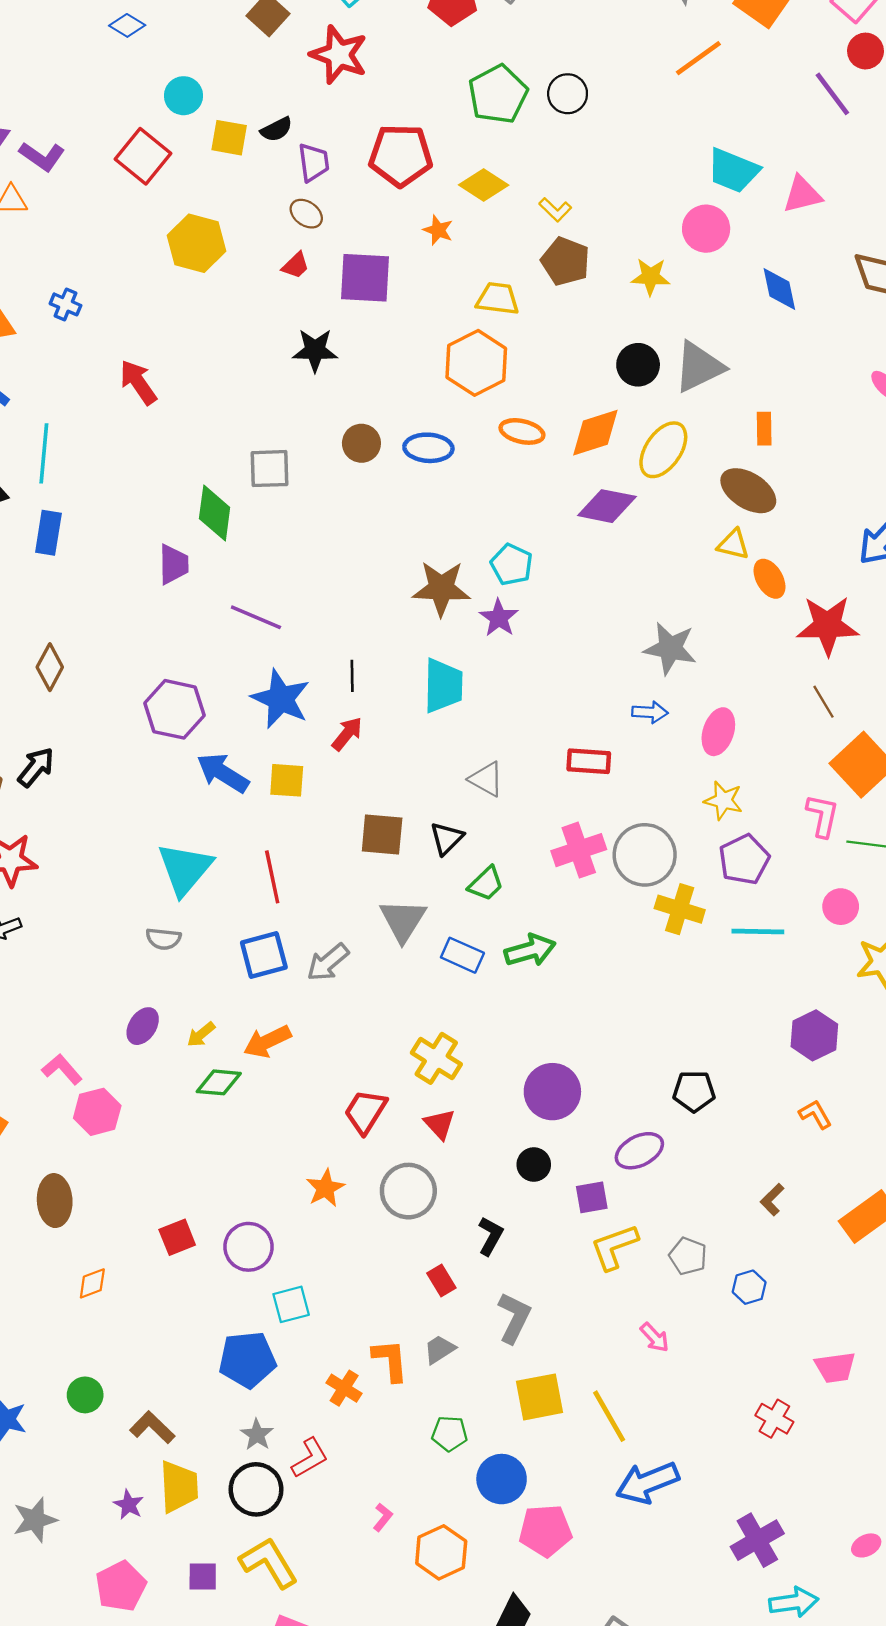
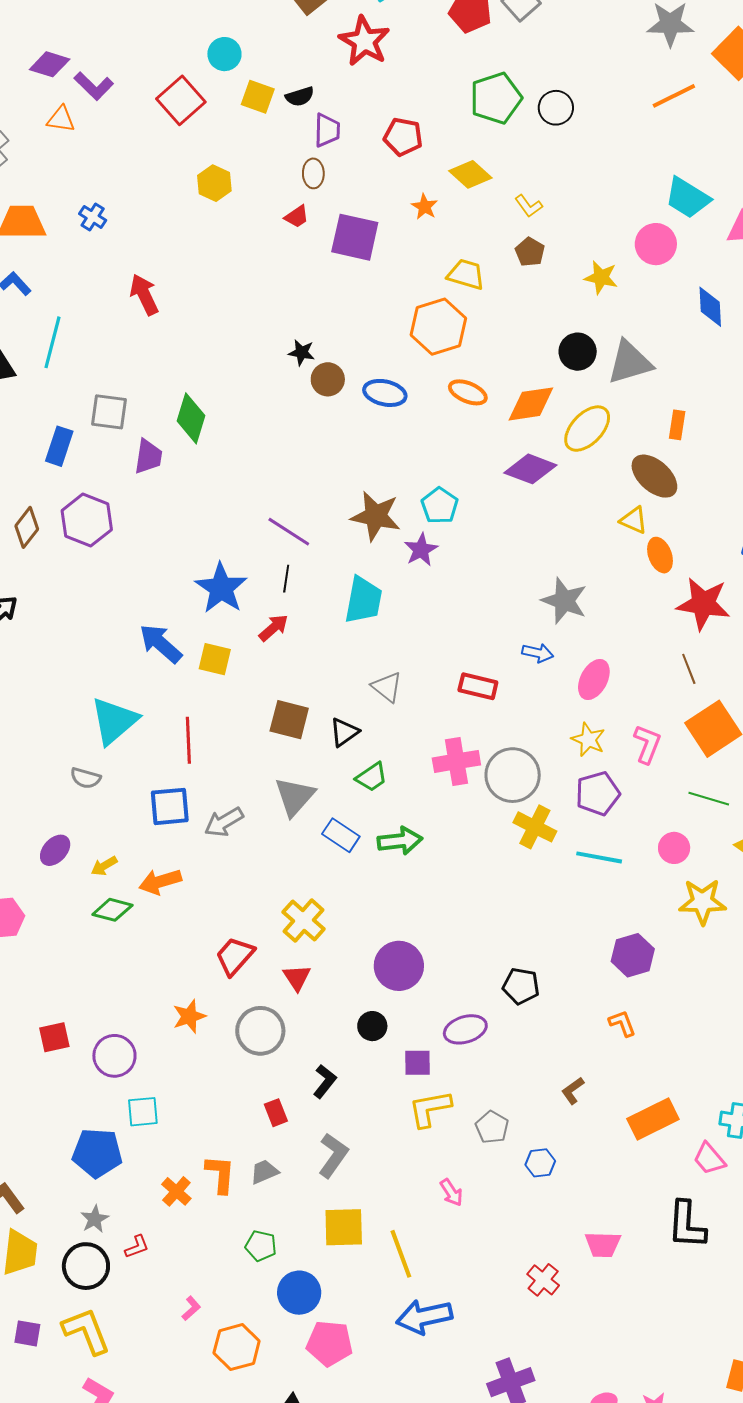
red pentagon: (401, 155) -> (403, 137), size x0.7
brown ellipse: (306, 214) -> (313, 173), turned 44
yellow hexagon: (196, 243) -> (214, 183), size x0.7
brown pentagon: (565, 261) -> (530, 252), size x0.7
black star: (315, 350) -> (302, 353), moved, size x0.7
gray square: (269, 469) -> (109, 412), moved
blue rectangle: (48, 533) -> (59, 446), moved
purple line: (256, 617) -> (289, 532), moved
purple hexagon: (174, 709) -> (87, 520), moved
pink L-shape: (822, 816) -> (647, 744), moved
red L-shape: (310, 1458) -> (137, 1247), size x0.7

